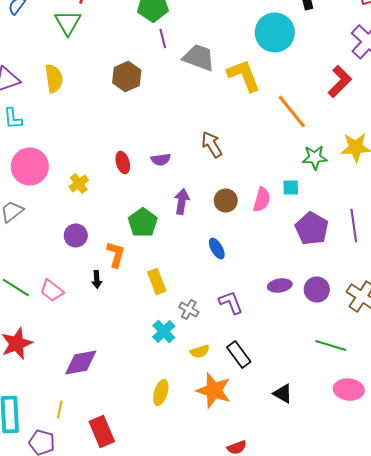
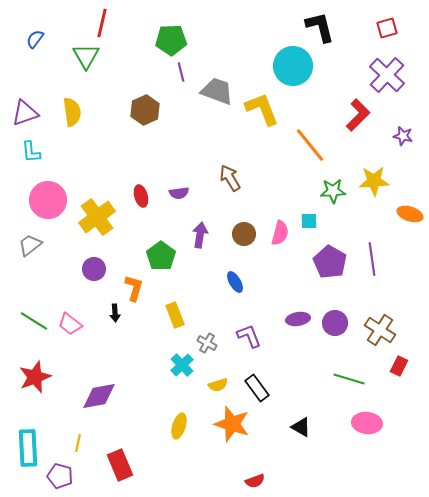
yellow cross: (79, 184) -> (97, 217), size x1.8

